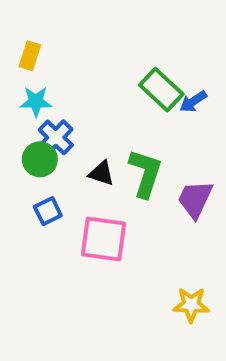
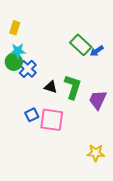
green circle: (40, 159) -> (14, 62), moved
blue square: (48, 211) -> (32, 115), moved

